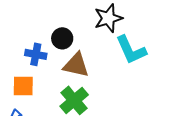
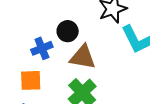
blue cross: (36, 54) -> (42, 48), turned -30

